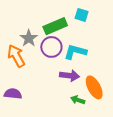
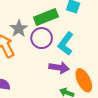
cyan L-shape: (75, 52) -> (66, 44), turned -70

